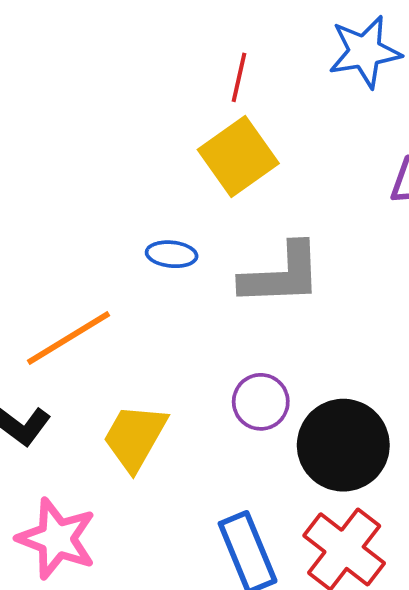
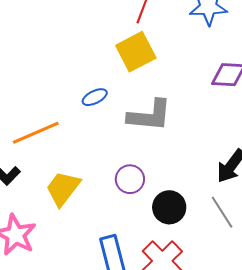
blue ellipse: (172, 254) -> (95, 97), turned -40
black circle: (343, 445) -> (169, 207), size x0.7

